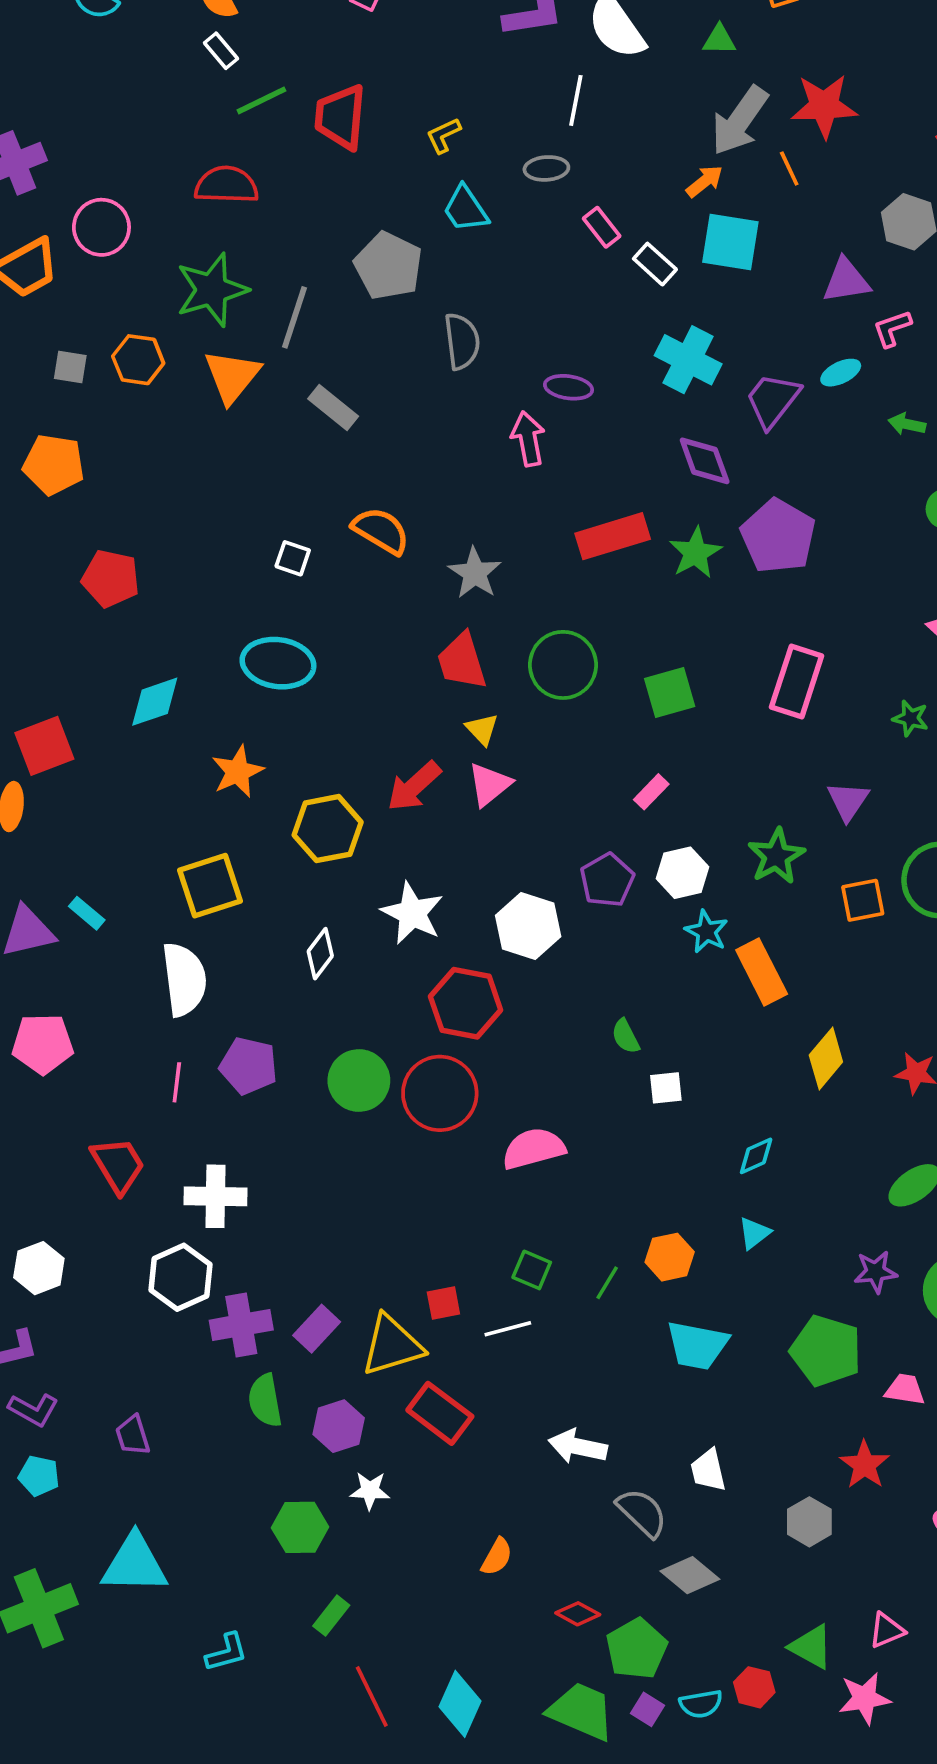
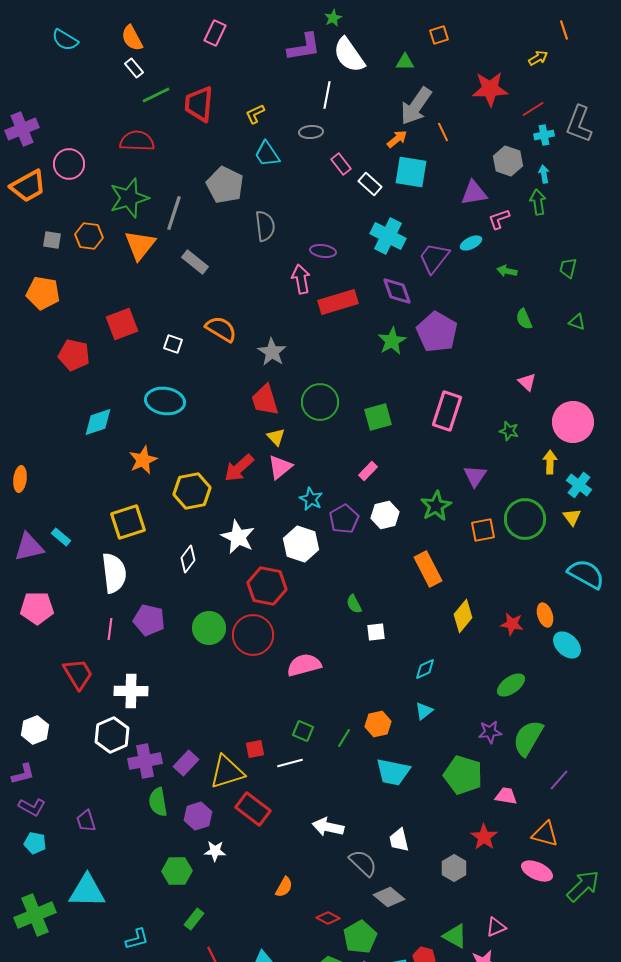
red star: (824, 106) -> (490, 89), moved
red rectangle: (613, 536) -> (338, 302), moved
red square: (44, 746) -> (122, 324), moved
cyan star: (706, 932) -> (311, 499), moved

